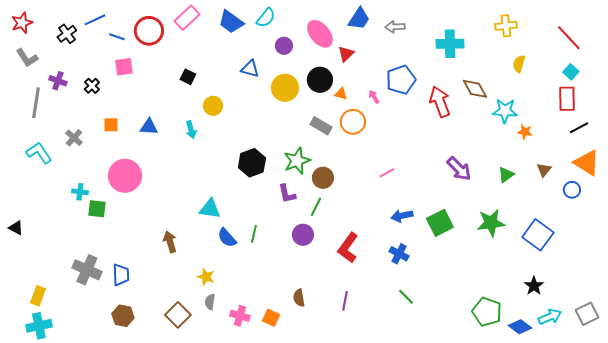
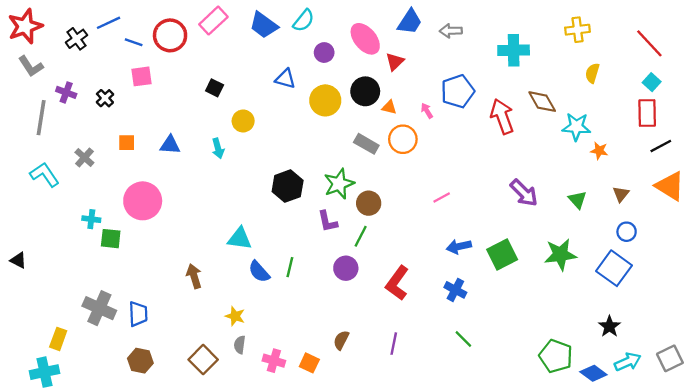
red star: (22, 23) -> (25, 26), size x1.4
green triangle: (506, 175) -> (577, 200), turned -36
blue circle: (572, 190) -> (627, 232), moved
yellow rectangle: (38, 296) -> (58, 339), moved
brown semicircle: (299, 298) -> (341, 340), turned 36

